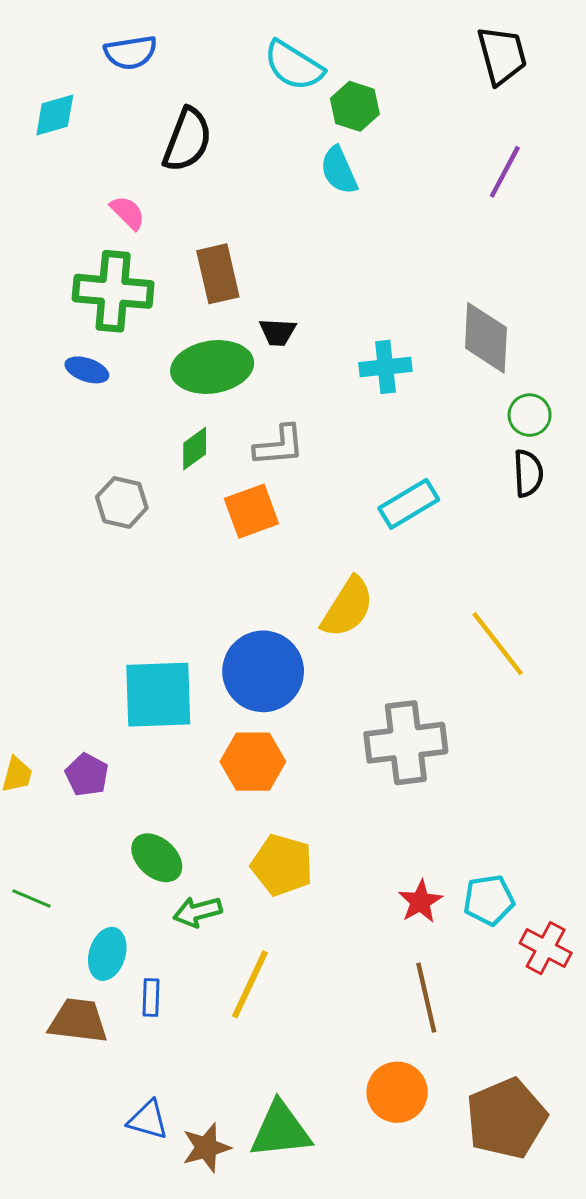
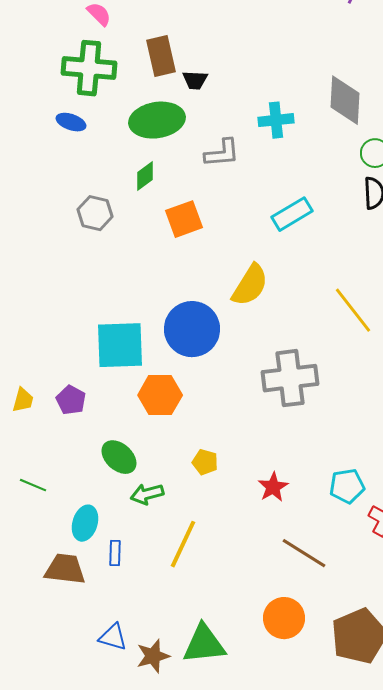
black trapezoid: (278, 332) -> (195, 80), moved
gray L-shape: (279, 446) -> (222, 153), moved
orange hexagon: (253, 762) -> (160, 395), moved
yellow pentagon: (282, 865) -> (205, 462), size x0.6
red star: (420, 901) -> (273, 487), moved
brown line: (426, 998) -> (304, 553), turned -45

